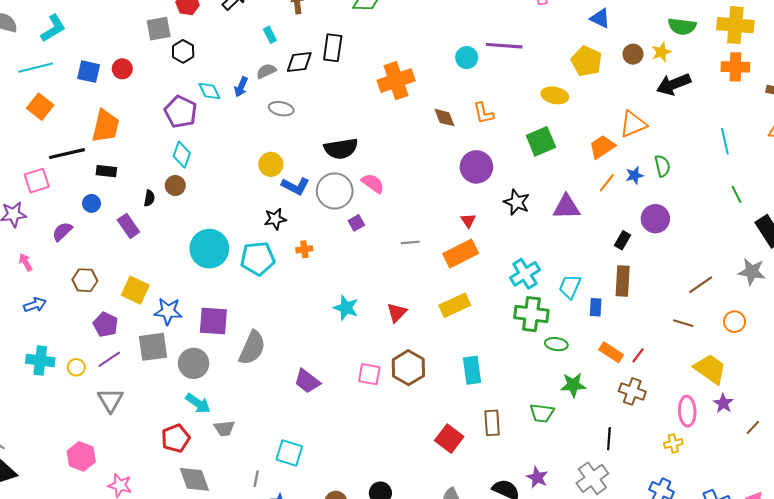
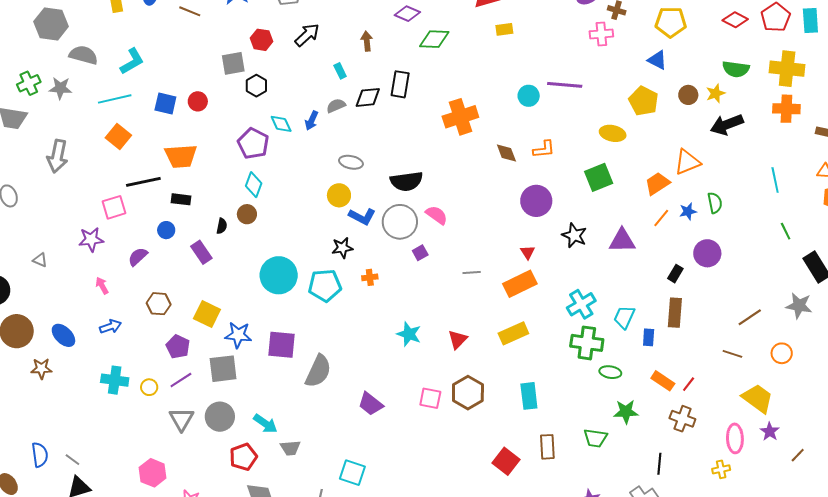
gray ellipse: (281, 109) -> (351, 162), moved
orange L-shape: (483, 113) -> (544, 149), turned -85
orange trapezoid: (106, 126) -> (181, 156), turned 72
gray circle: (194, 363) -> (220, 417), moved

